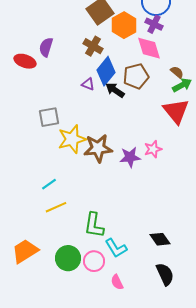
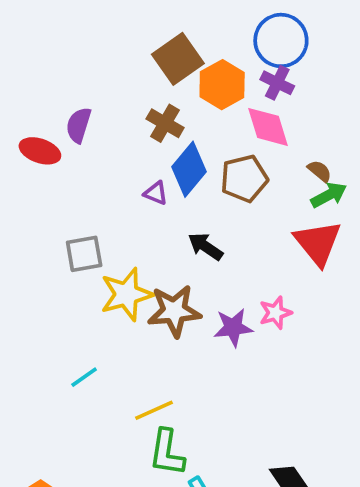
black arrow: (115, 90) -> (206, 247), moved
yellow line: (56, 207) -> (154, 410), moved

